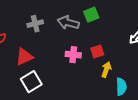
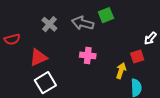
gray cross: (35, 24) -> (49, 24), turned -35
red square: (97, 52) -> (137, 56), moved

